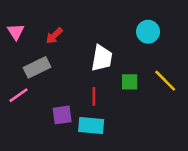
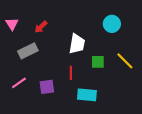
pink line: (18, 95) -> (19, 83), moved
cyan rectangle: (91, 126) -> (87, 95), moved

